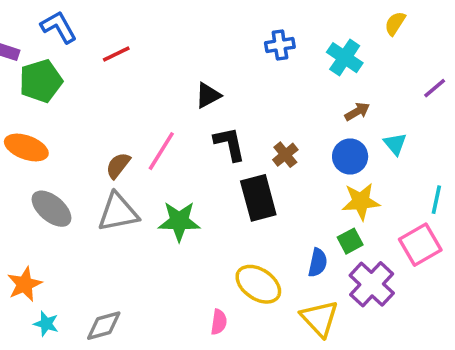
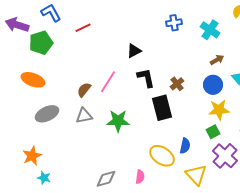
gray ellipse: (51, 209) -> (47, 114), turned -65
gray triangle: (118, 212) -> (84, 116), size x0.7
blue semicircle: (318, 263) -> (185, 146), moved
gray diamond: (104, 326) -> (106, 179), moved

